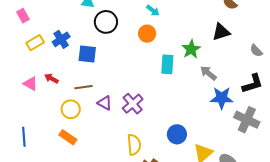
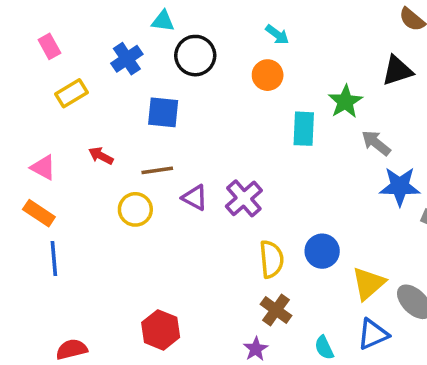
blue cross: (61, 39) -> (127, 59), moved
pink triangle: (30, 84) -> (43, 167), moved
orange rectangle: (68, 137) -> (39, 213), moved
yellow semicircle: (134, 145) -> (271, 259), moved

